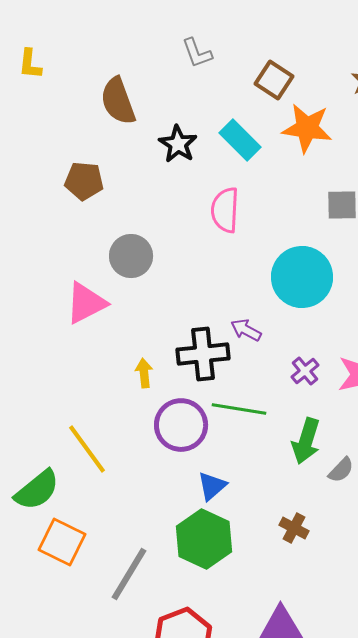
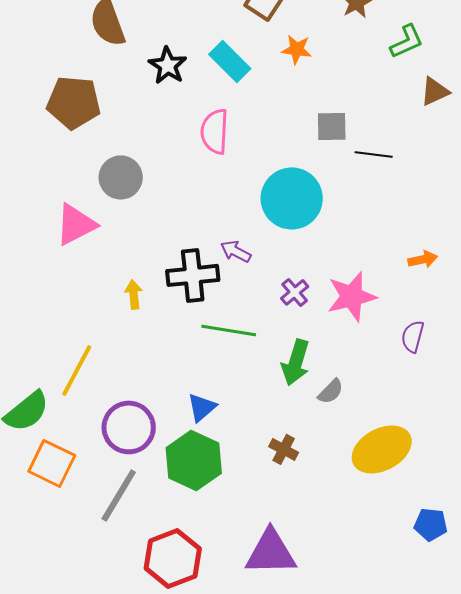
orange star: (307, 128) -> (297, 49), size x0.6
brown pentagon: (84, 181) -> (74, 102), size x1.4
purple circle: (181, 425) -> (129, 427), moved
yellow line: (87, 449) -> (77, 370), turned 64

